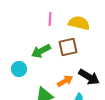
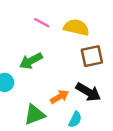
pink line: (50, 19) -> (42, 23), turned -64
brown square: (68, 47) -> (92, 56), moved

